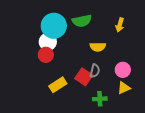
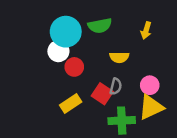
red circle: (46, 55) -> (74, 67), moved
yellow triangle: (124, 88) -> (151, 107), size x1.6
green cross: (100, 99) -> (122, 121), size x1.5

